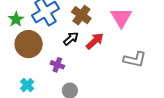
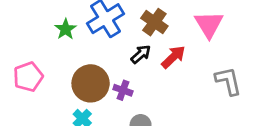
brown circle: (29, 44) -> (91, 83), moved
gray L-shape: (135, 59) -> (228, 81), turned -115

